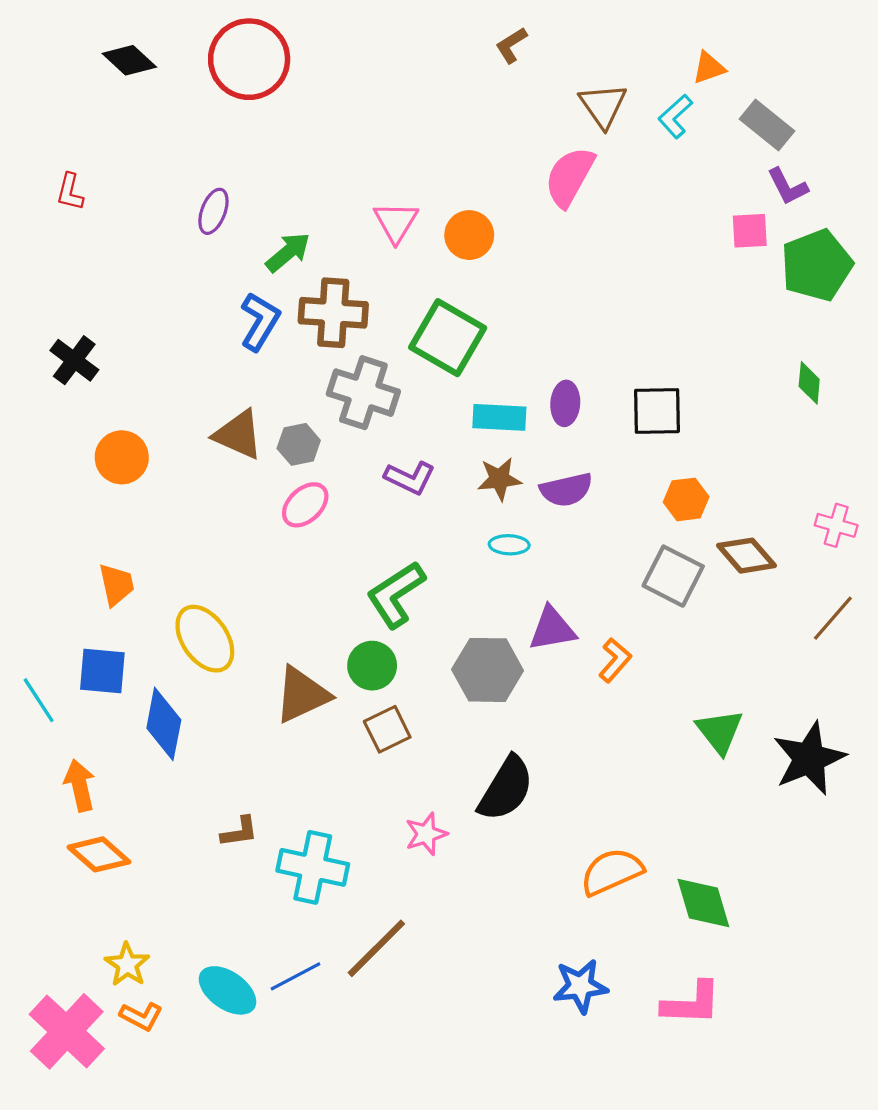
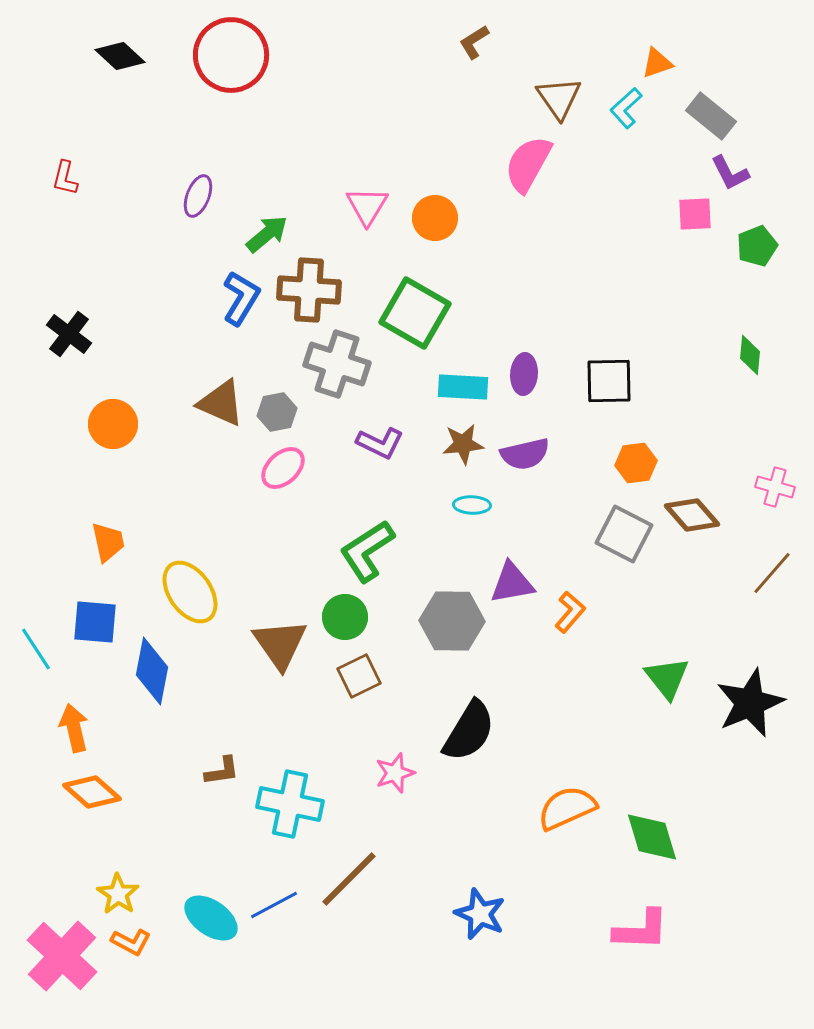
green pentagon: (817, 265) -> (757, 246), size x0.6
brown triangle: (302, 695) -> (280, 644), turned -40
blue star: (580, 986) -> (480, 914), moved, turned 30

